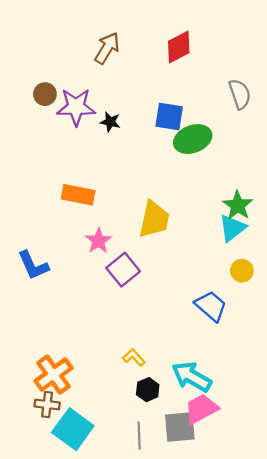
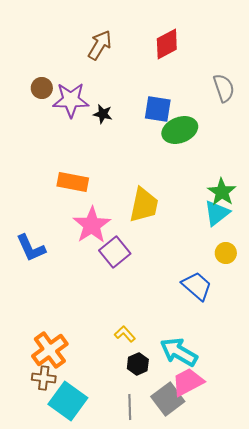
pink star: (98, 241) -> (92, 225), size x1.5
gray square: (180, 427) -> (168, 399), turned -32

